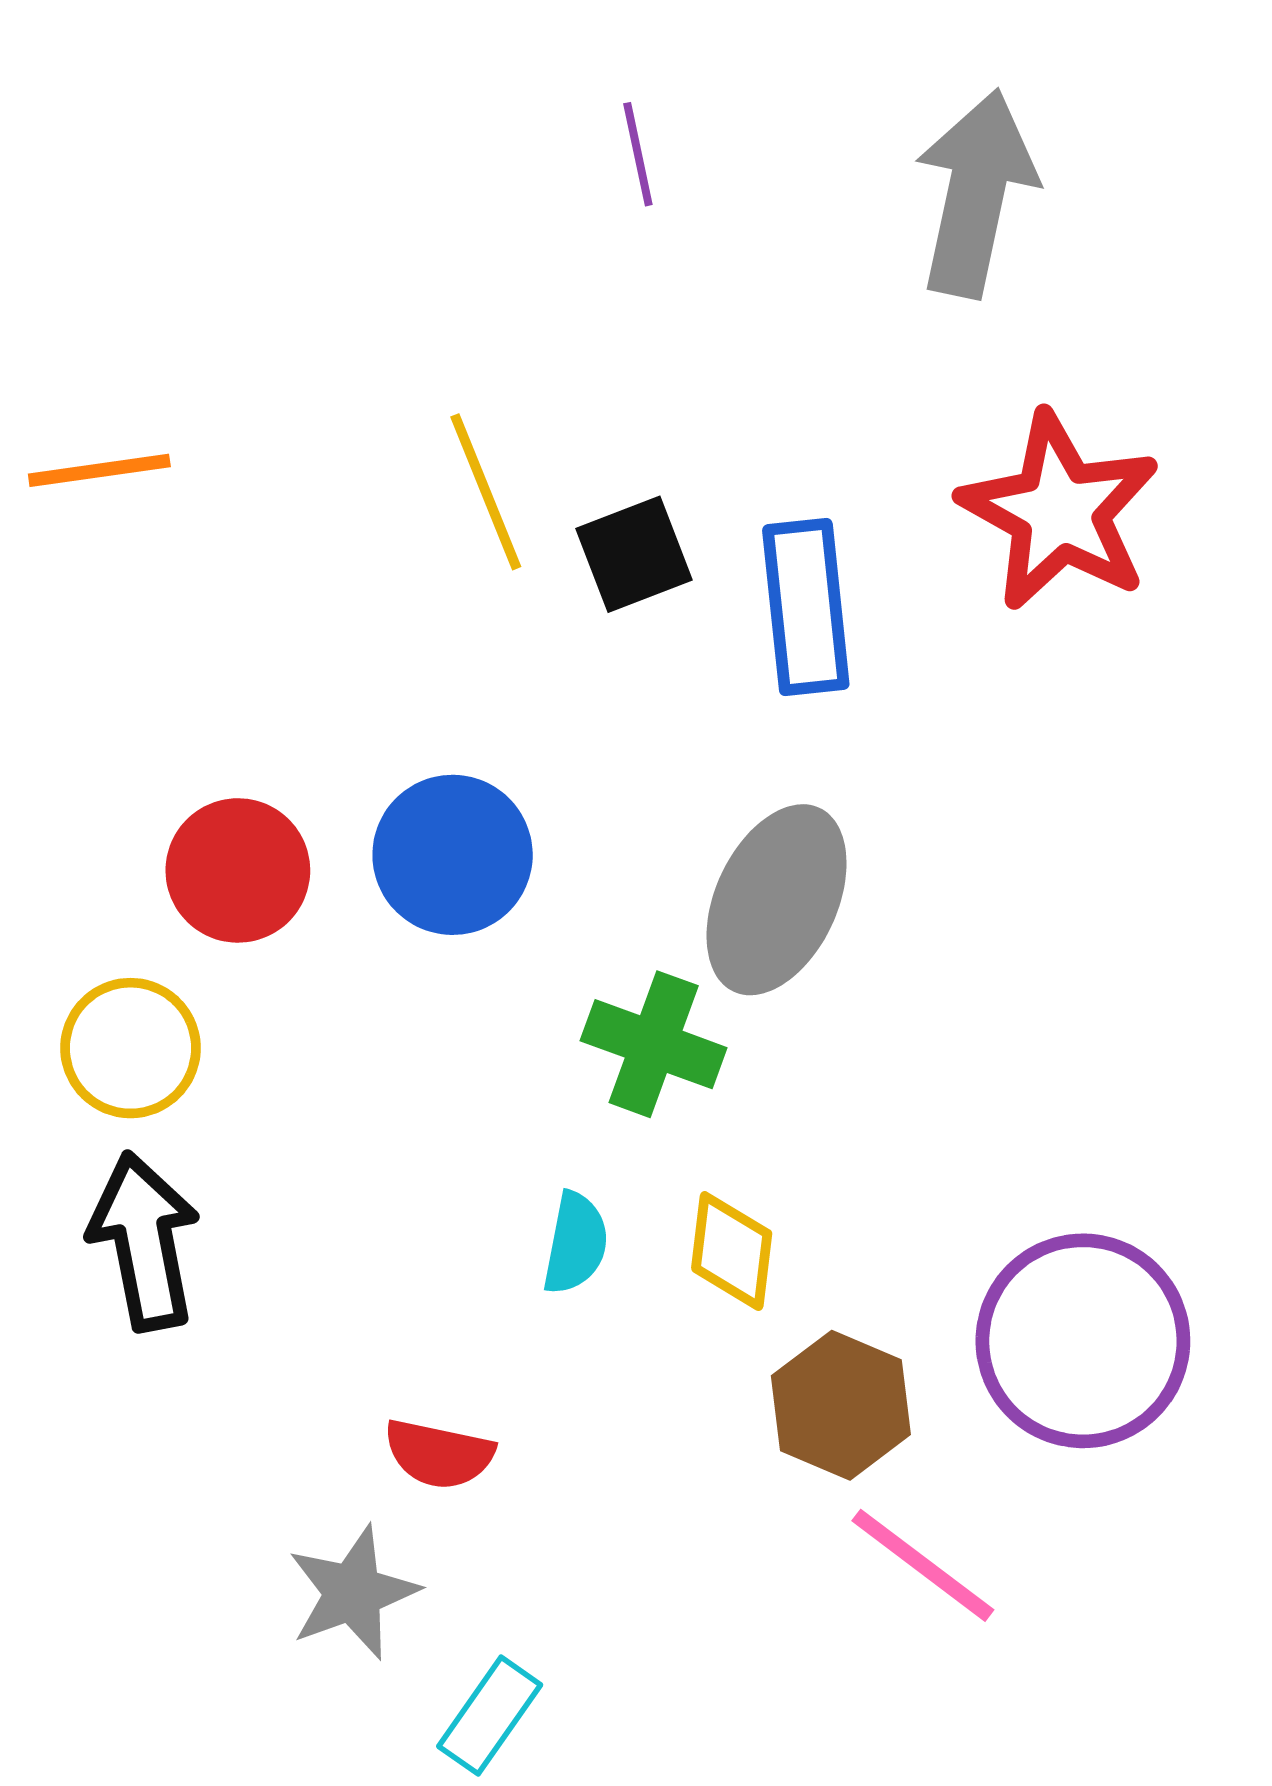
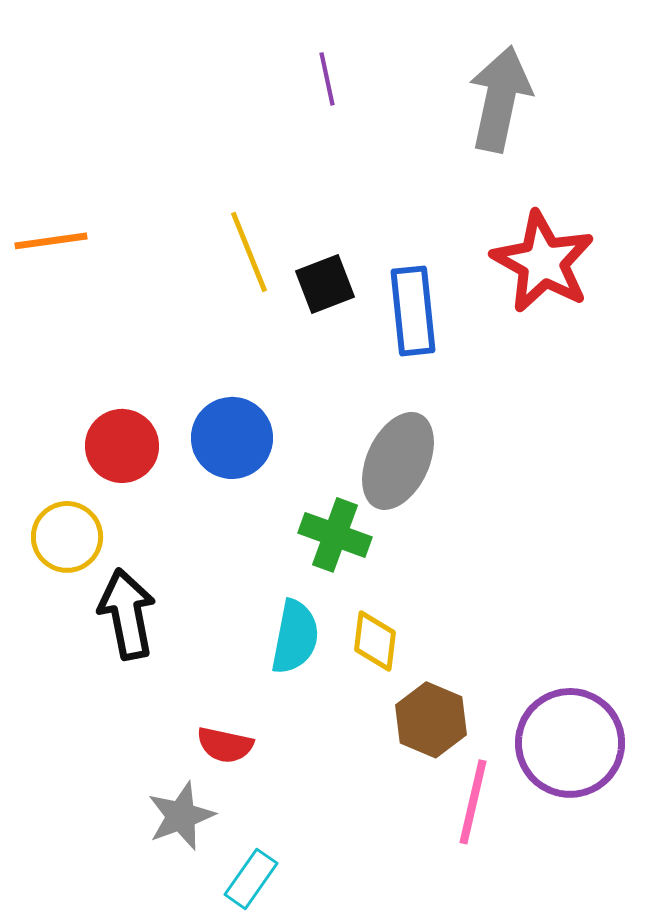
black arrow: (144, 1241) -> (127, 614), moved
cyan semicircle: (575, 1243) -> (295, 637), size x1.4
purple circle: (1083, 1341) -> (570, 743), moved
pink line: (923, 1565) -> (473, 802), turned 66

